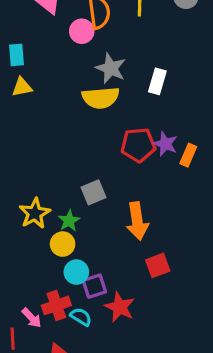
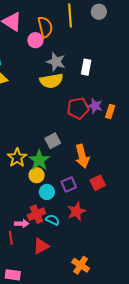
green star: (69, 221) -> (39, 160), size x1.5
purple square: (94, 286) -> (69, 184), moved
red star: (120, 307) -> (76, 211), turned 30
pink arrow: (32, 318) -> (22, 224), turned -40

